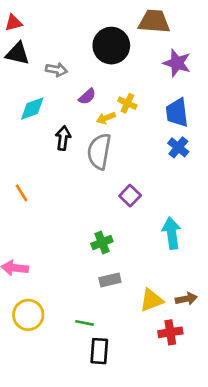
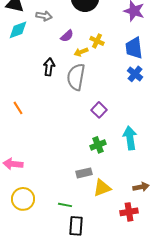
cyan diamond: (32, 109) -> (18, 30), moved
green cross: (102, 243) -> (98, 145), moved
yellow triangle: (151, 300) -> (102, 188), moved

